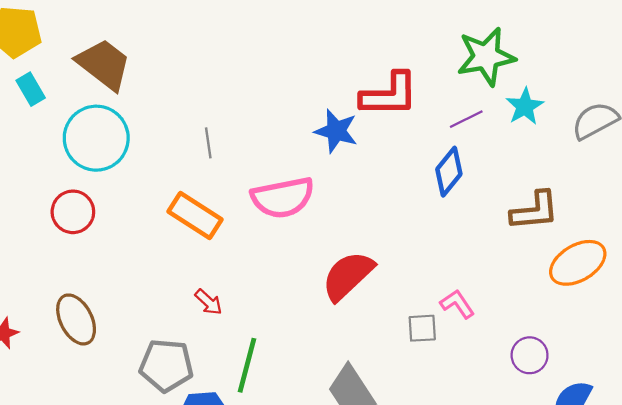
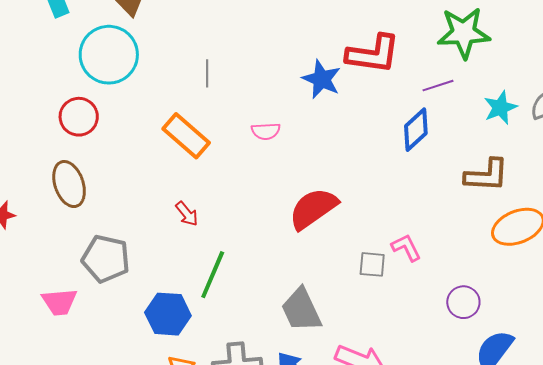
cyan star: (525, 106) -> (500, 108), moved
pink semicircle: (283, 198) -> (266, 131), size x0.5
brown ellipse: (76, 319) -> (69, 184), moved
gray pentagon: (166, 365) -> (106, 259), moved

